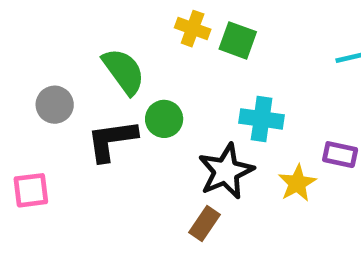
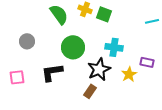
green semicircle: (124, 71) -> (59, 14), moved
green circle: (164, 119) -> (73, 47), size x1.5
black L-shape: (112, 140) -> (52, 72), moved

